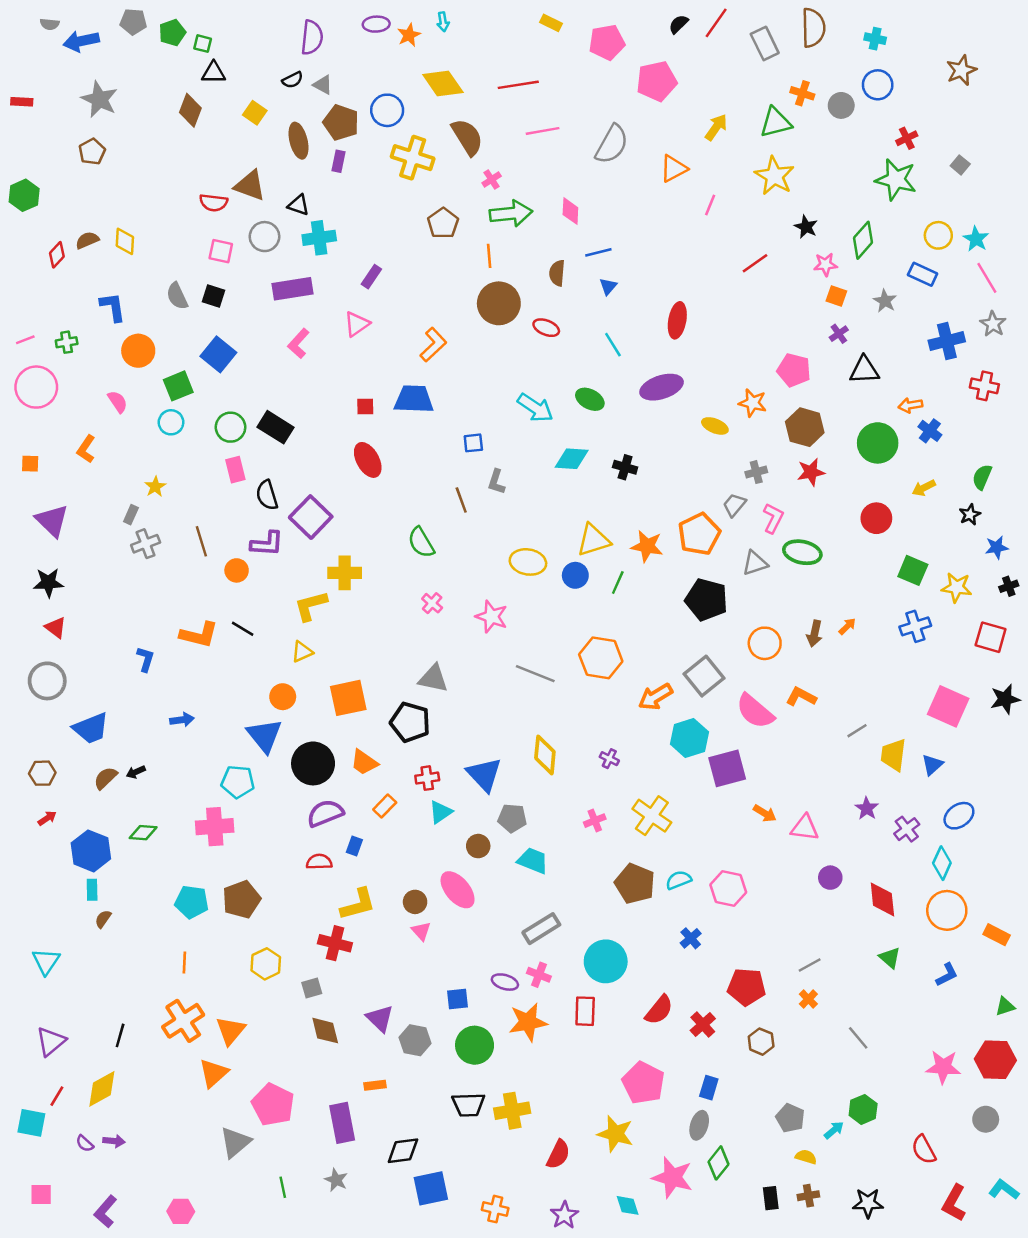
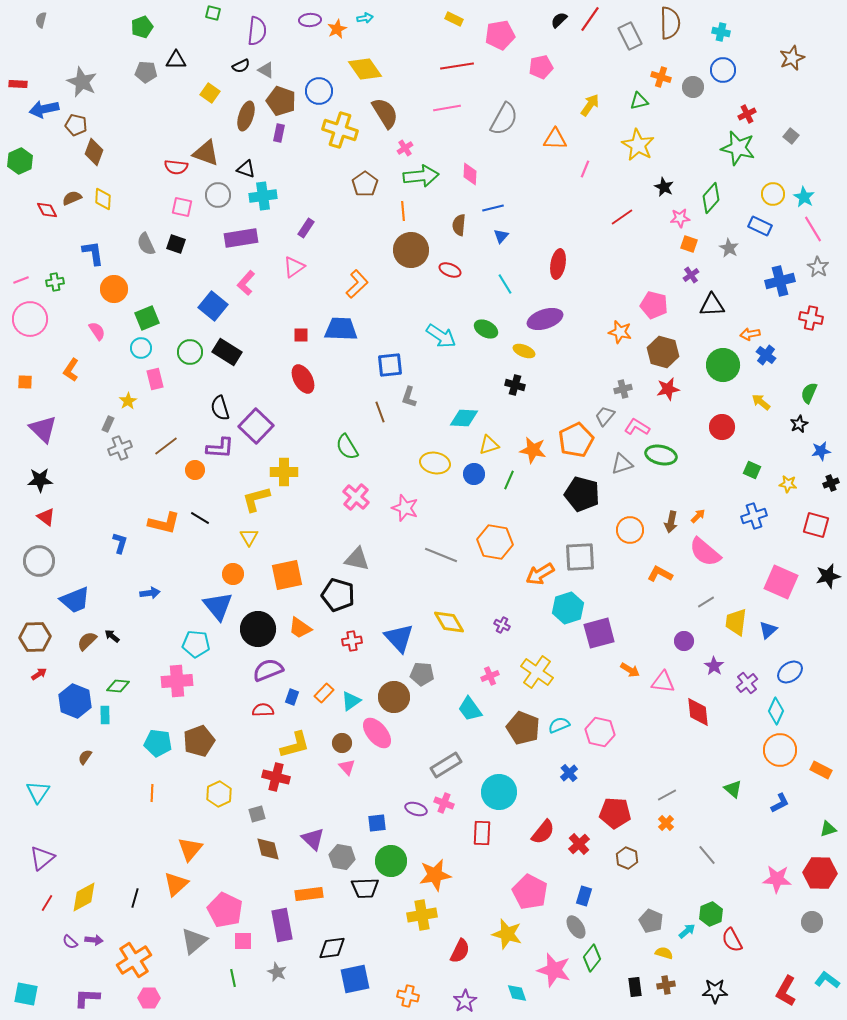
gray pentagon: (133, 22) -> (146, 72), moved
cyan arrow: (443, 22) -> (365, 18), turned -91
gray semicircle: (50, 24) -> (41, 20), turned 98
blue arrow: (81, 41) -> (44, 109), moved
green square: (203, 44) -> (213, 13), moved
pink pentagon: (657, 81) -> (541, 67), size x0.7
red line: (518, 85) -> (457, 66), moved
brown diamond: (190, 110) -> (94, 152), moved
green triangle: (776, 122) -> (639, 101), size x0.7
brown ellipse: (298, 141) -> (246, 116), turned 32
brown pentagon: (92, 152) -> (76, 125), turned -30
orange triangle: (674, 169) -> (555, 139), turned 30
red diamond: (57, 255) -> (47, 210), turned -70
blue square: (218, 354) -> (213, 306), moved
yellow ellipse: (715, 426) -> (524, 351), moved
blue square: (473, 443) -> (390, 365), size x1.5
cyan diamond: (572, 459) -> (464, 418), moved
pink rectangle: (235, 470) -> (155, 379), moved
yellow arrow: (924, 488) -> (761, 402), turned 66
pink L-shape: (773, 518) -> (637, 427), turned -85
yellow triangle: (594, 540) -> (489, 445), size x0.7
brown line: (201, 541) -> (166, 446), turned 70
green square: (913, 570) -> (752, 470), size x0.7
yellow star: (957, 587) -> (788, 484), size x0.7
pink cross: (432, 603) -> (356, 497), size x1.5
yellow triangle: (302, 652) -> (249, 537), turned -36
gray square: (704, 676) -> (580, 557), turned 36
pink semicircle: (755, 711) -> (705, 552), moved
yellow diamond: (545, 755) -> (449, 622), turned -36
black arrow: (136, 772) -> (112, 636), turned 63
brown hexagon: (42, 773) -> (35, 637), size x1.4
orange rectangle: (385, 806) -> (324, 693), moved
cyan triangle: (441, 812) -> (351, 701), moved
brown circle: (478, 846) -> (394, 697), size x1.6
cyan trapezoid: (533, 861) -> (470, 709), moved, turned -148
purple circle: (830, 878) -> (684, 641), moved
cyan rectangle: (92, 890) -> (105, 715), moved
red diamond: (882, 899) -> (698, 712), moved
orange cross: (183, 1021) -> (134, 960), moved
orange star: (528, 1022) -> (435, 875), moved
black line: (120, 1035) -> (135, 898), moved
orange rectangle: (375, 1085) -> (309, 894), size x1.5
black trapezoid: (468, 1105) -> (365, 888), moved
cyan square: (31, 1123) -> (26, 994), moved
gray ellipse: (699, 1125) -> (576, 927), turned -50
red semicircle: (924, 1150) -> (732, 940), moved
pink square: (41, 1194) -> (243, 941), moved
purple L-shape: (105, 1211) -> (87, 998), turned 52

